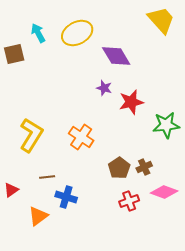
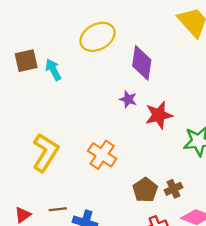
cyan arrow: (38, 33) -> (53, 70), moved
purple diamond: (116, 56) -> (142, 63), turned 40
brown line: (47, 177) -> (58, 209), moved

